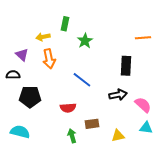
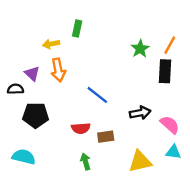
orange line: (143, 38) -> (170, 45), turned -56
green star: (85, 41) -> (140, 49), moved
purple triangle: (22, 55) -> (32, 74), moved
black rectangle: (126, 66) -> (165, 71), moved
brown rectangle: (92, 124) -> (106, 137), moved
yellow triangle: (118, 136) -> (140, 161), size x1.5

